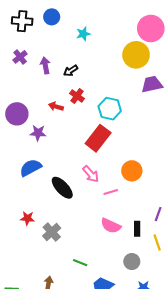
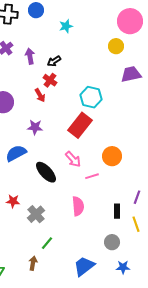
yellow circle: (136, 55) -> (116, 46), size x0.6
red cross: (77, 96) -> (50, 80), moved
red arrow: (56, 107) -> (40, 95), turned -136
purple star: (38, 133) -> (35, 127), moved
pink semicircle: (111, 226) -> (78, 206), moved, turned -120
green line: (80, 263) -> (47, 243), moved, turned -72

